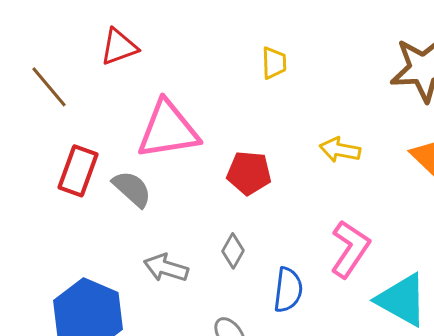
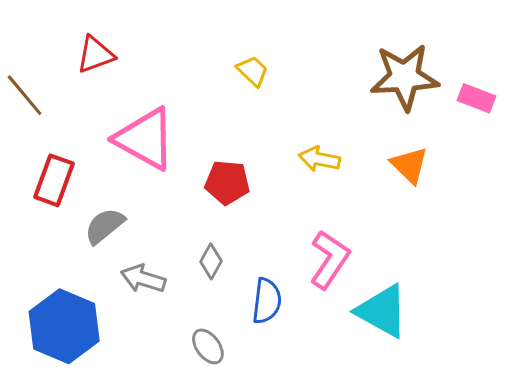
yellow trapezoid: (274, 63) -> (253, 71), turned -44
pink triangle: (168, 130) -> (145, 139), turned 38
gray semicircle: (132, 189) -> (105, 226), moved, turned -81

